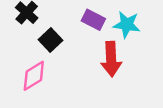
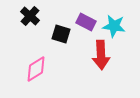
black square: (50, 40) -> (61, 34), moved, turned -30

